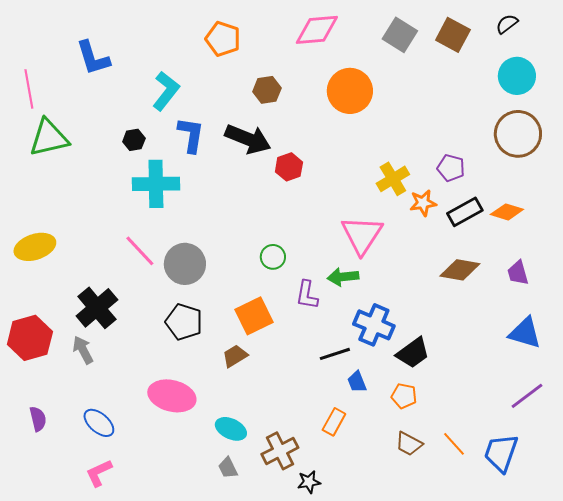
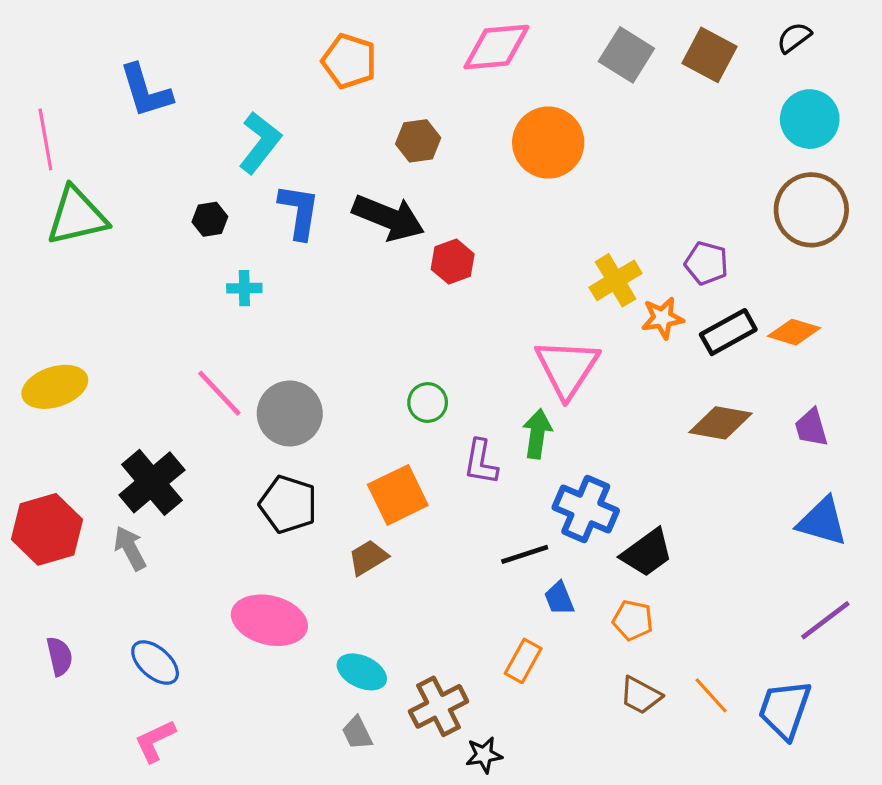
cyan cross: (156, 184) -> (244, 288), size x0.5
green arrow: (343, 277) -> (537, 434), turned 104

